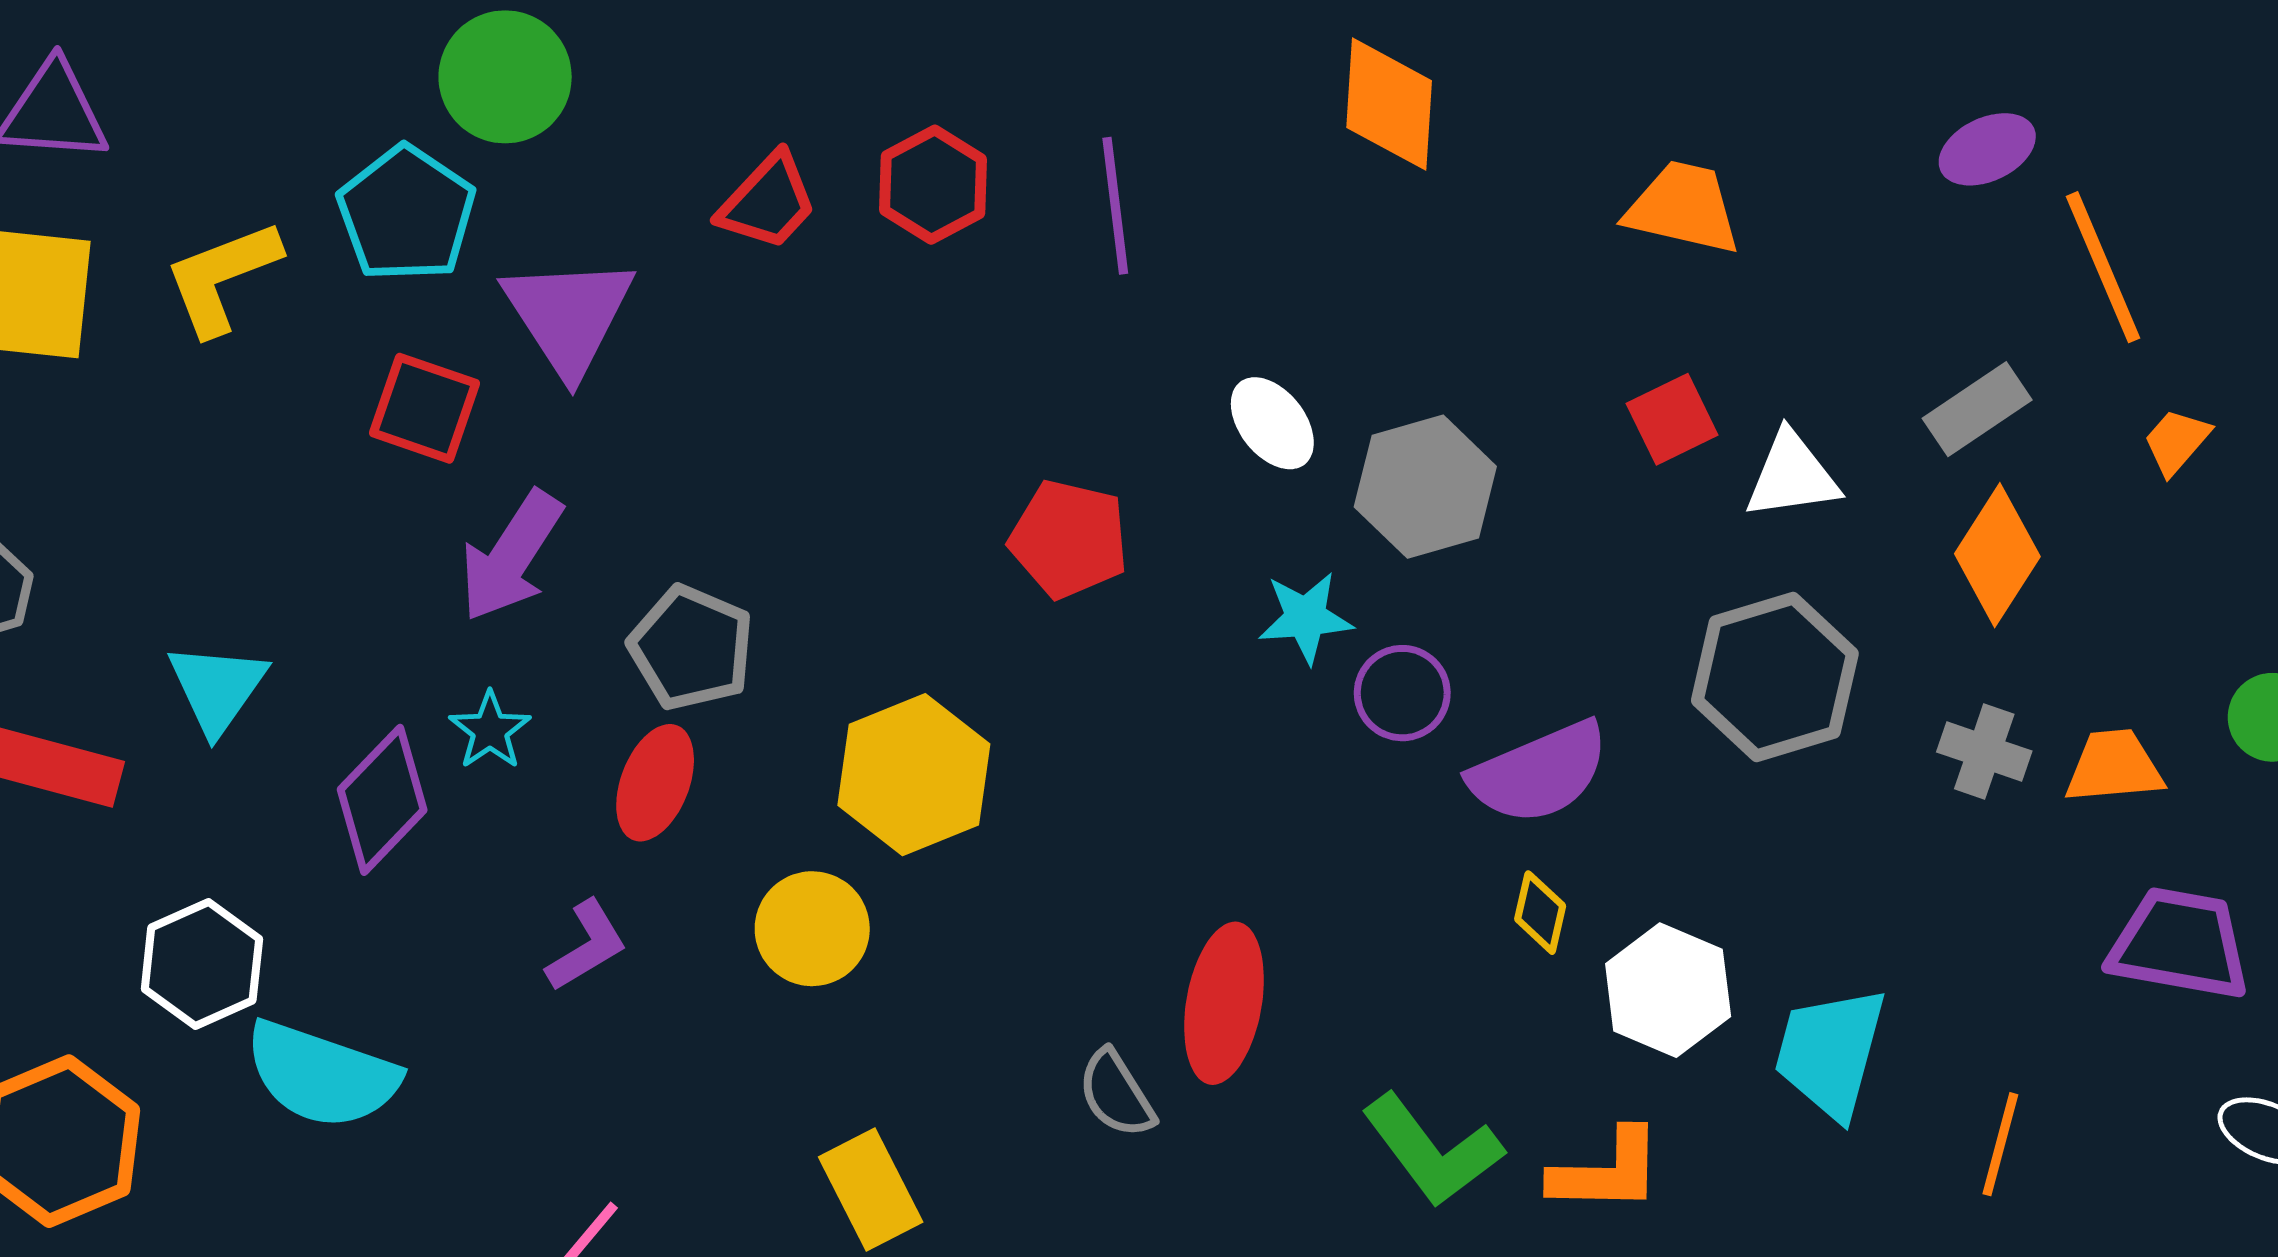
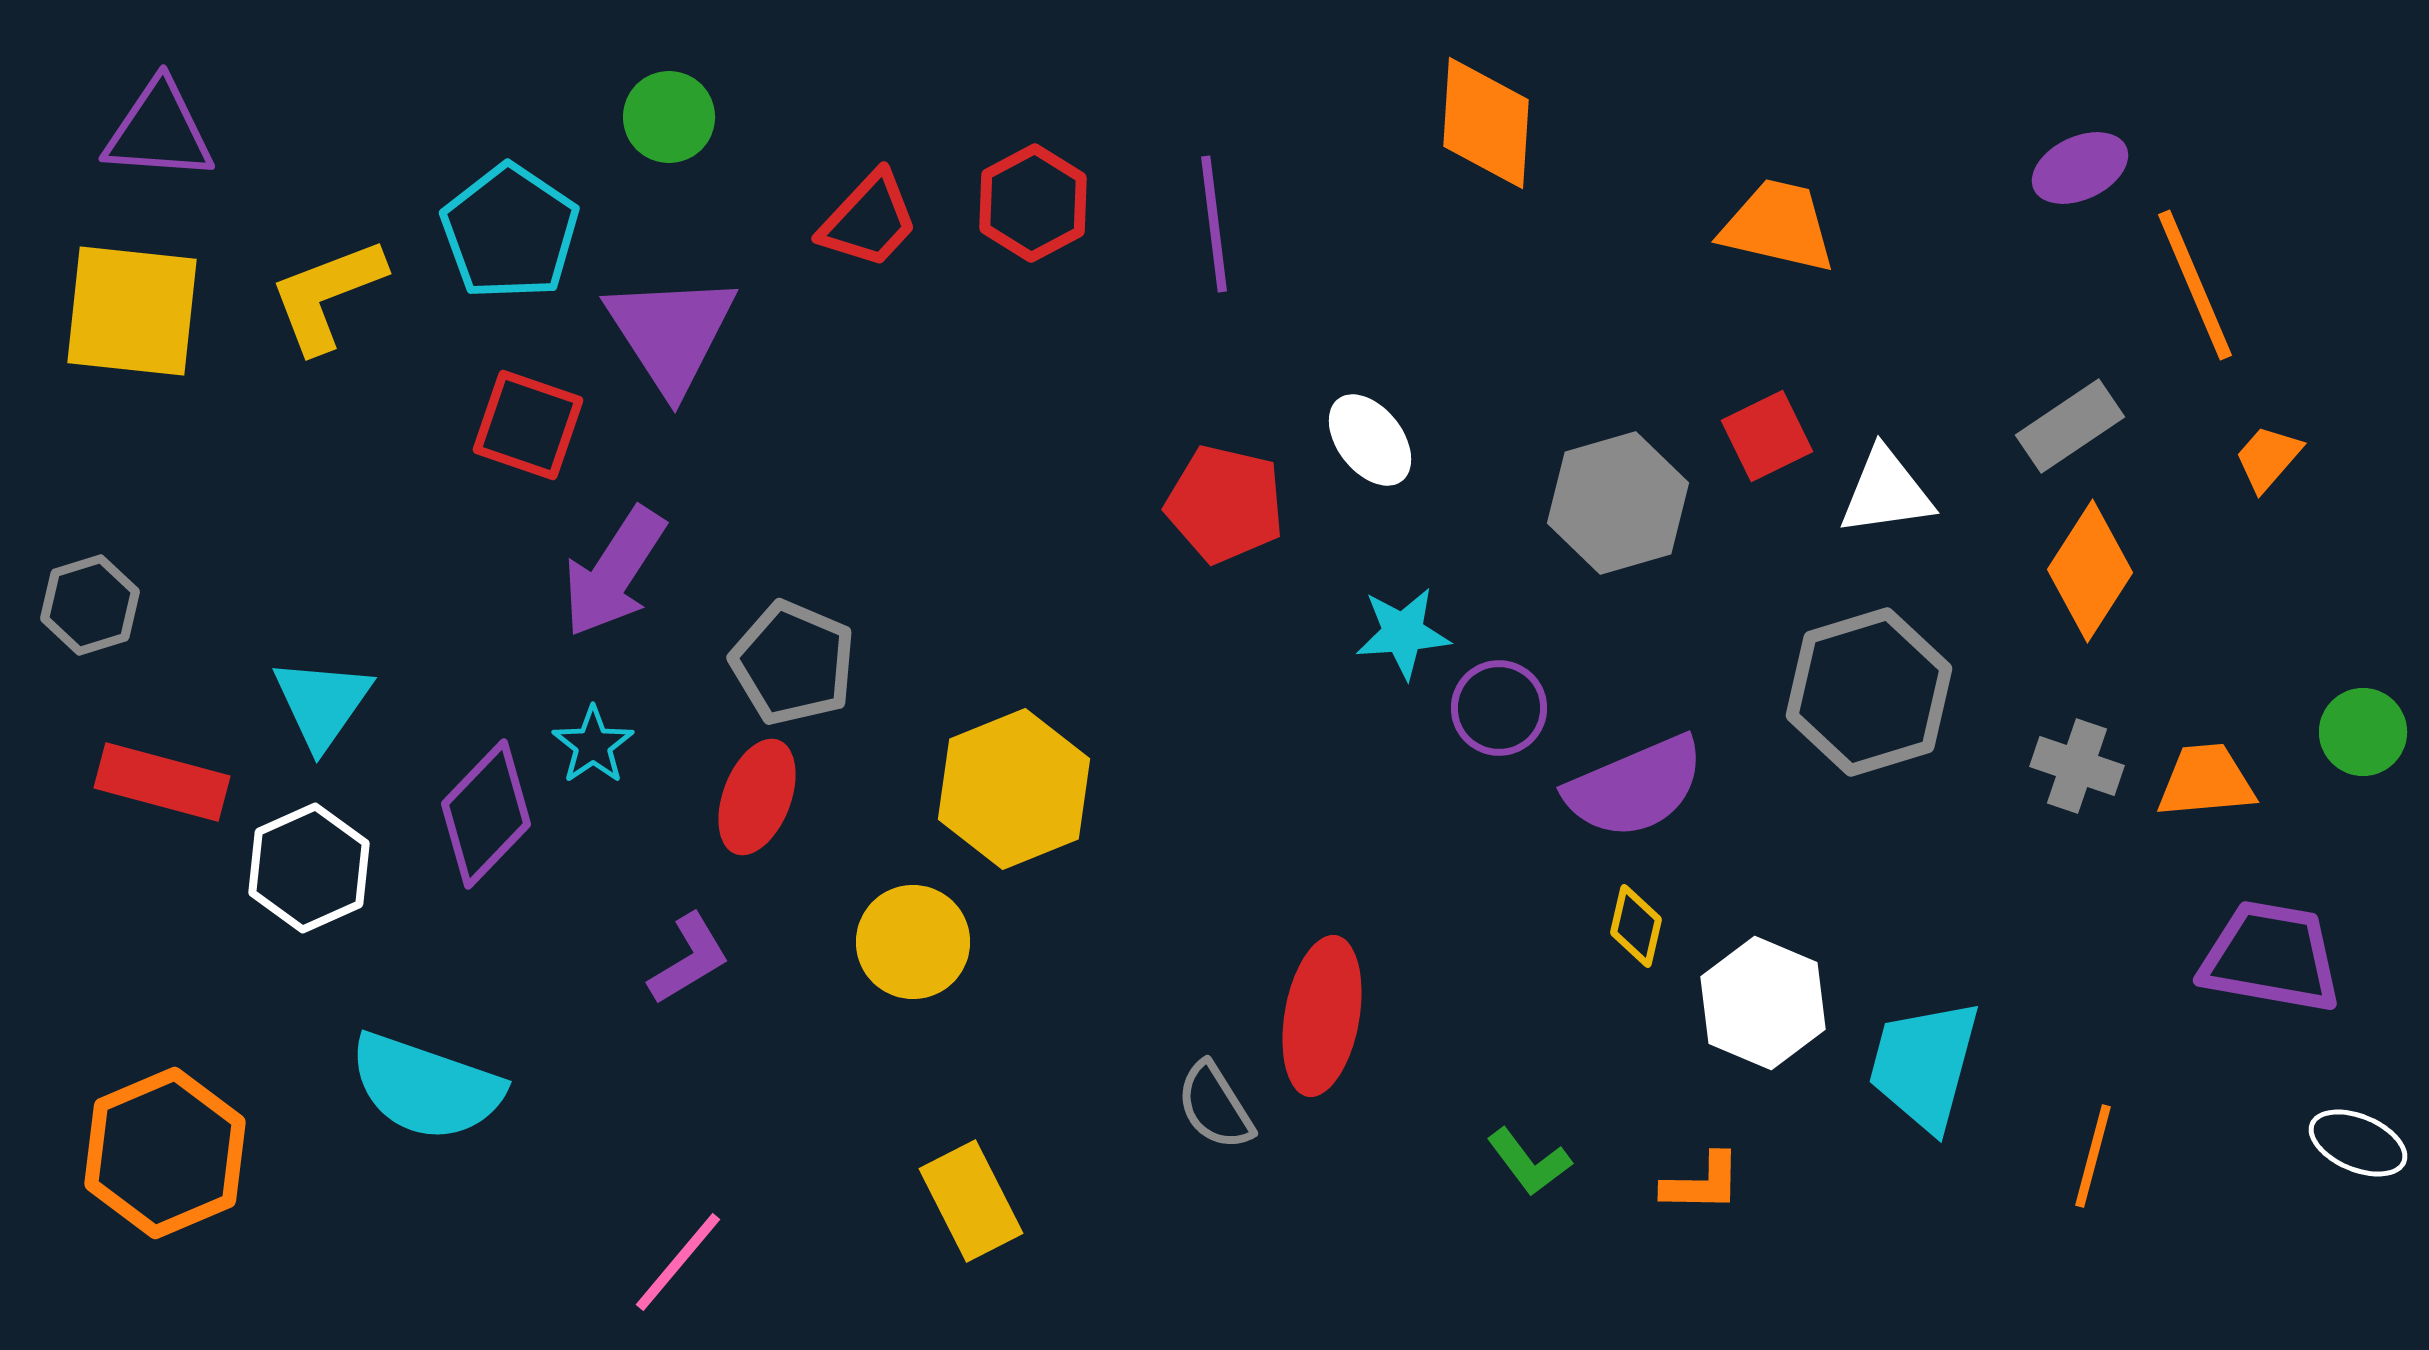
green circle: (505, 77) -> (669, 117), moved, size x0.7
gray hexagon: (1425, 487) -> (1618, 503), moved
red pentagon: (1069, 539) -> (1225, 504), moved
white hexagon: (202, 964) -> (309, 868), moved
green L-shape: (1432, 1150) -> (1529, 1162), size x0.6
orange L-shape: (1607, 1171) -> (1702, 1183), size x0.7

